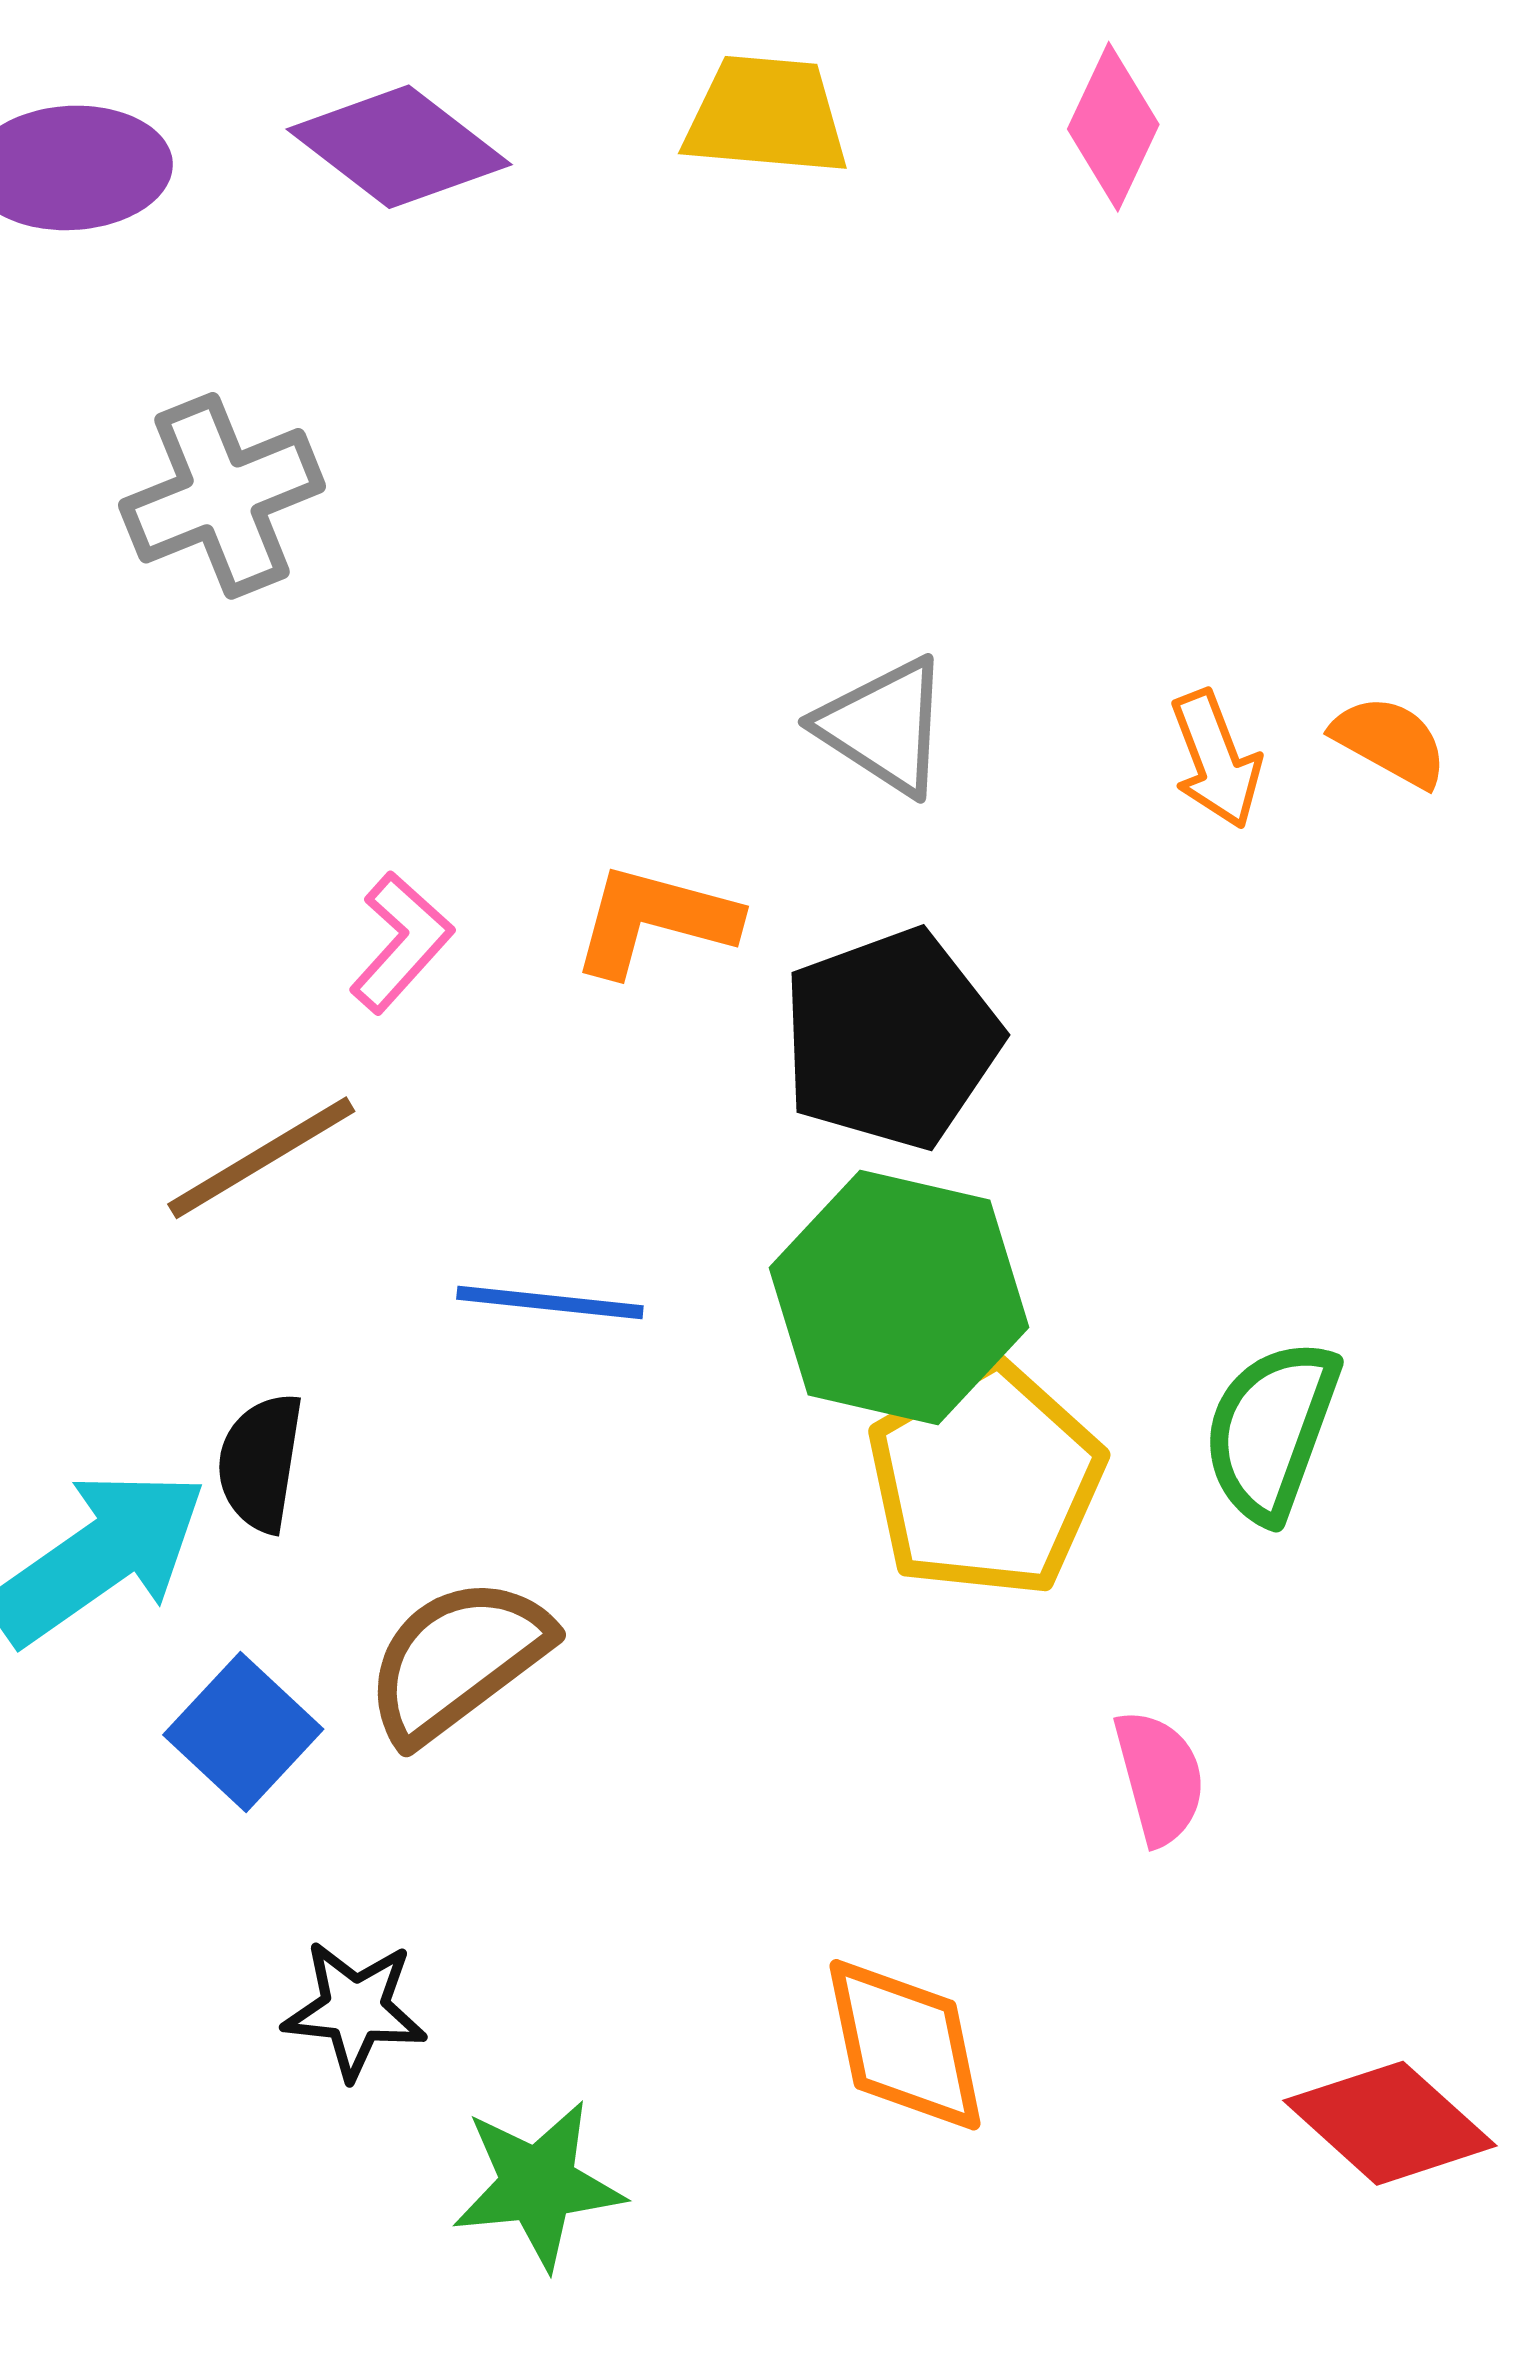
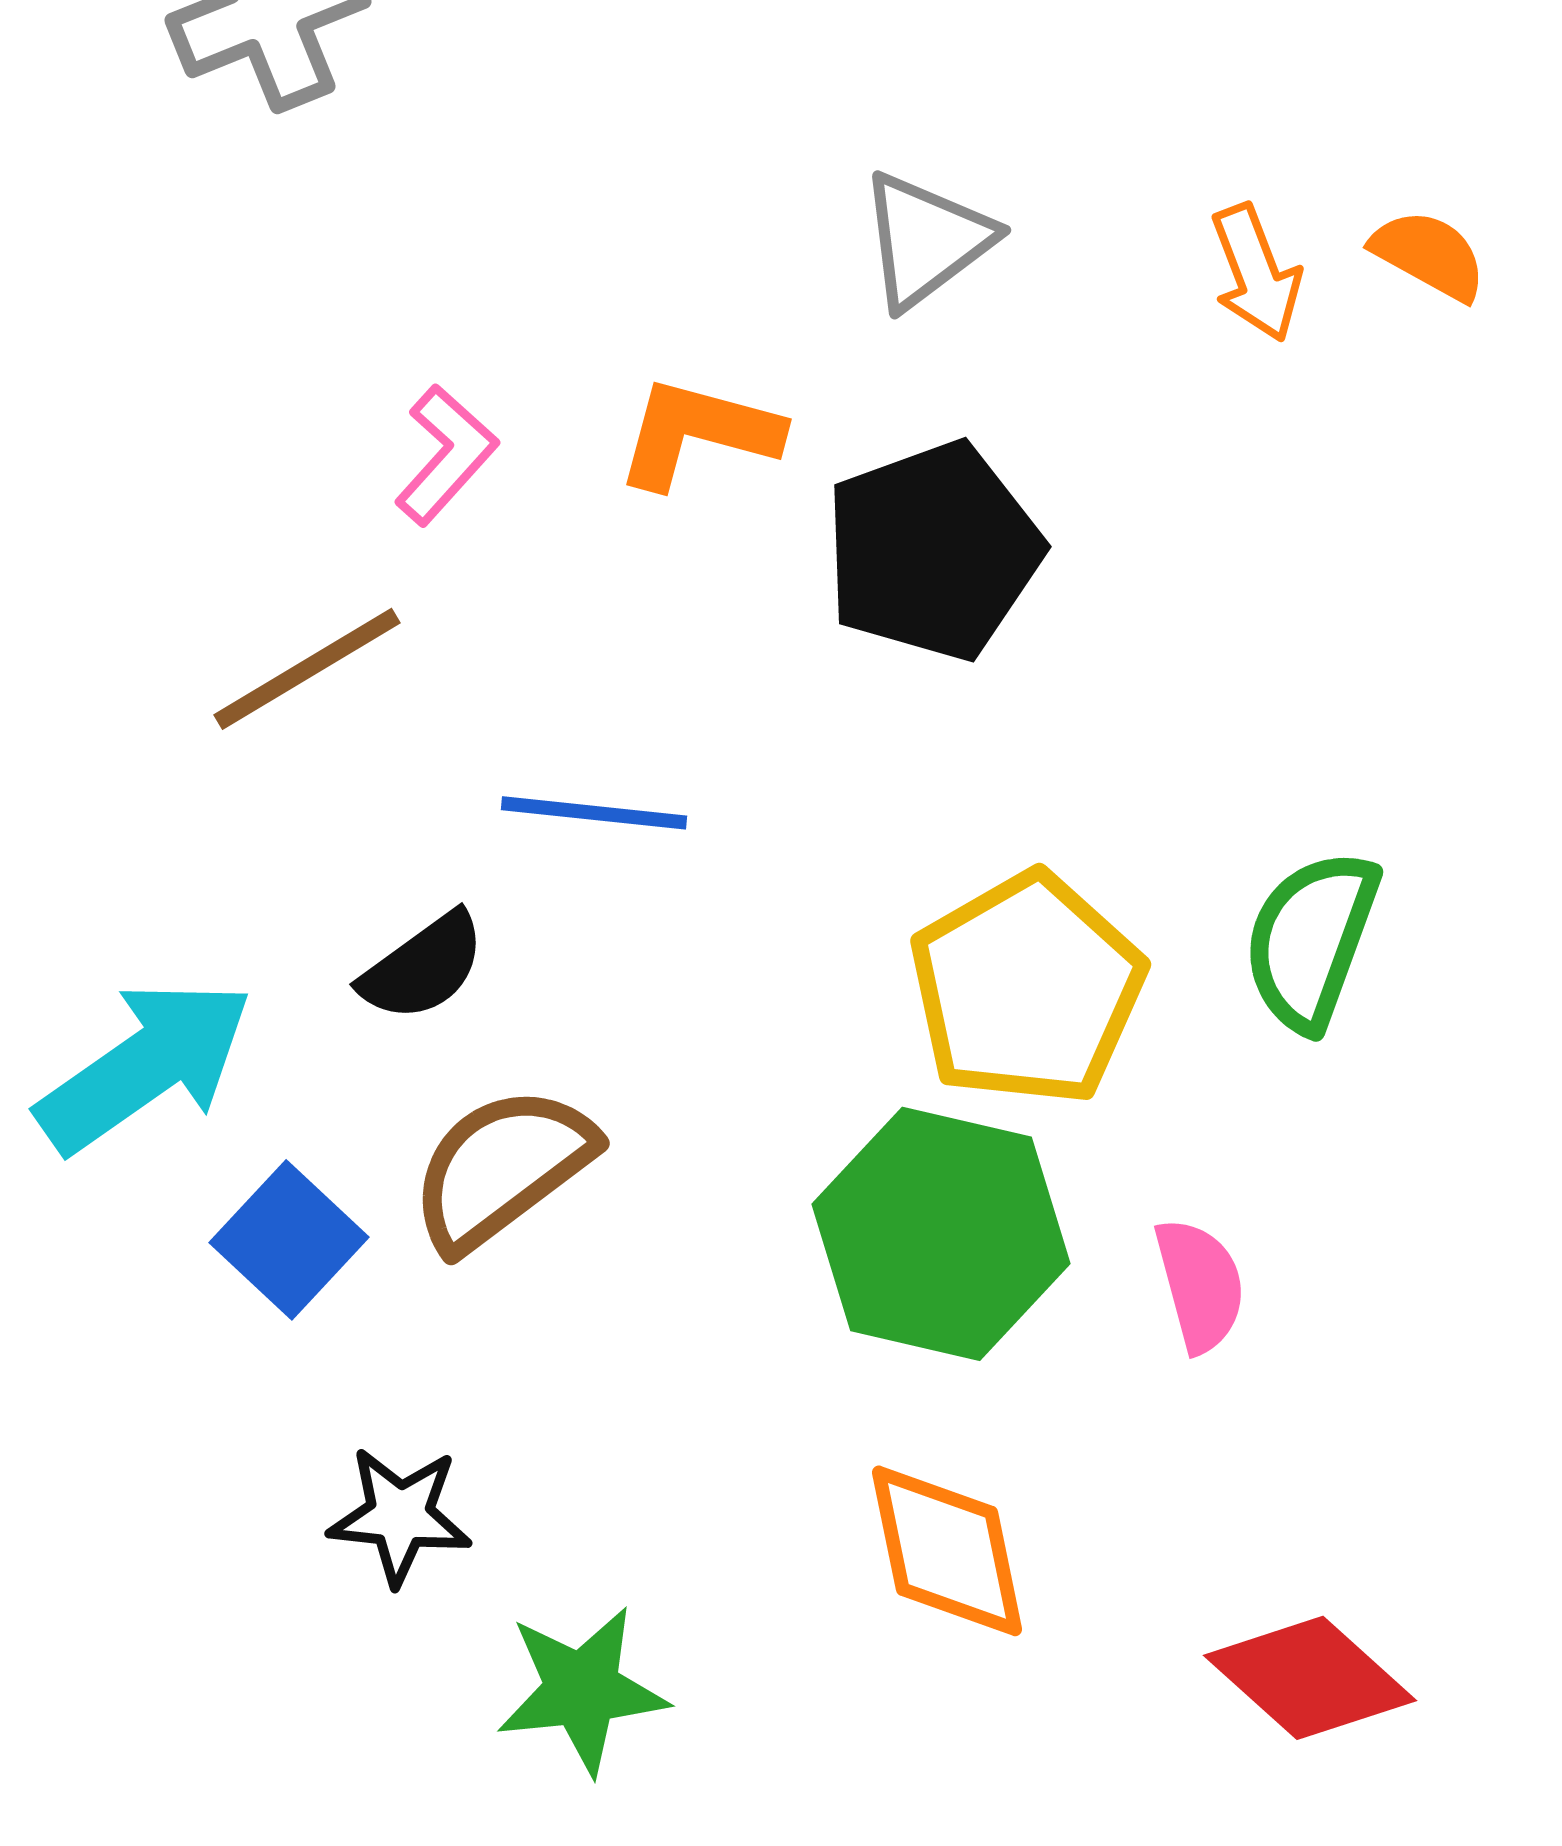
gray triangle: (884, 726) -> (926, 240), turned 50
green hexagon: (899, 1297) -> (941, 1234), moved
black semicircle: (260, 1462) -> (423, 967), moved, turned -135
red diamond: (1390, 2123) -> (1310, 1678), moved

